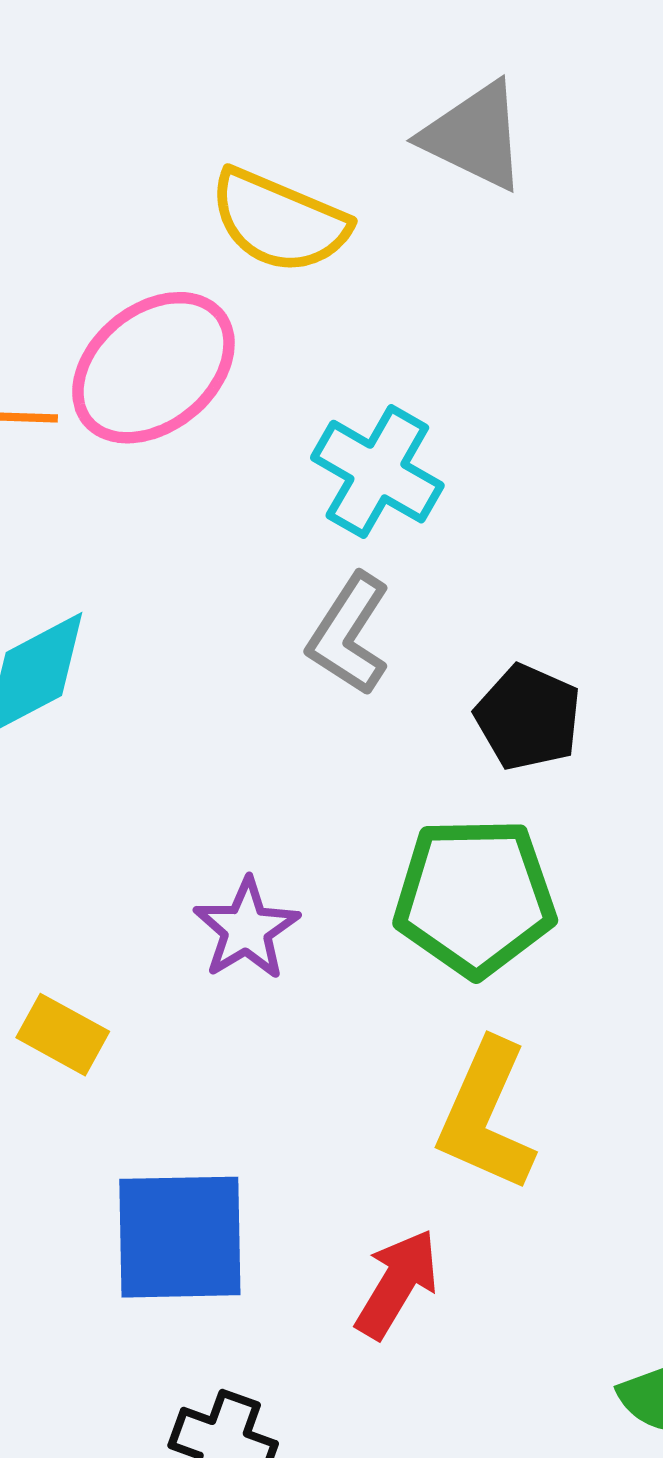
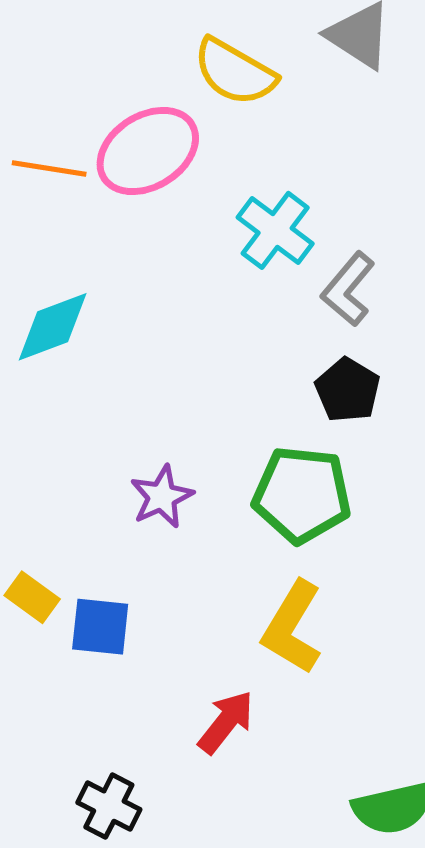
gray L-shape: (349, 634) -> (348, 289), moved
yellow rectangle: (63, 1035) -> (32, 597), moved
blue square: (180, 1237) -> (100, 627), moved, size x0.7

